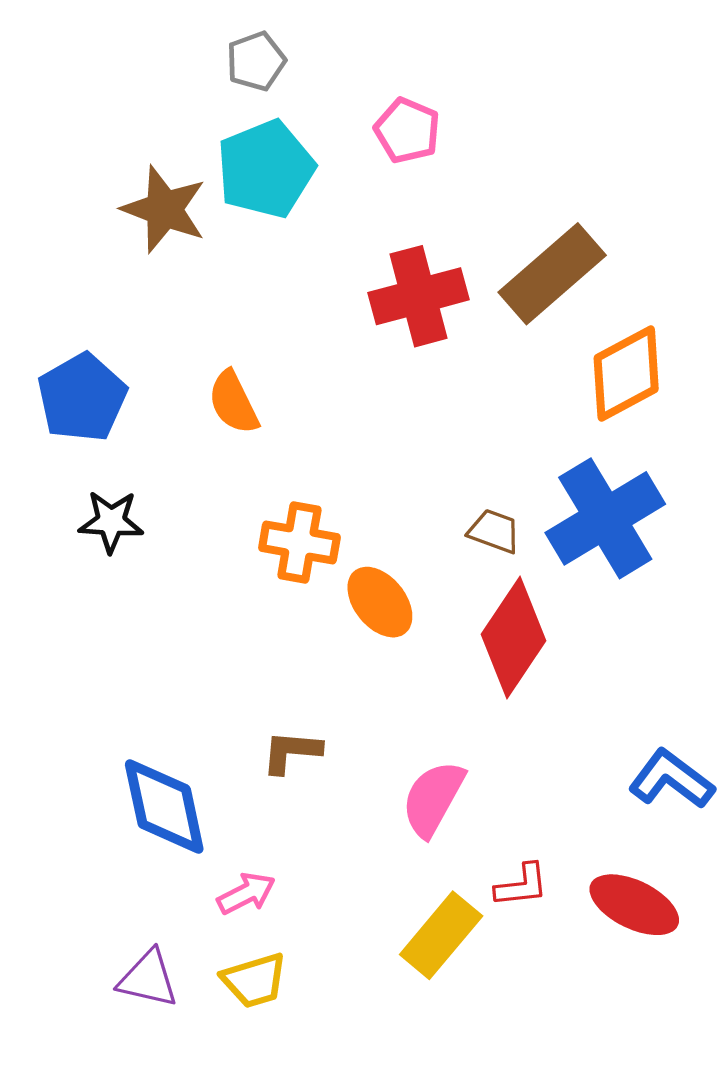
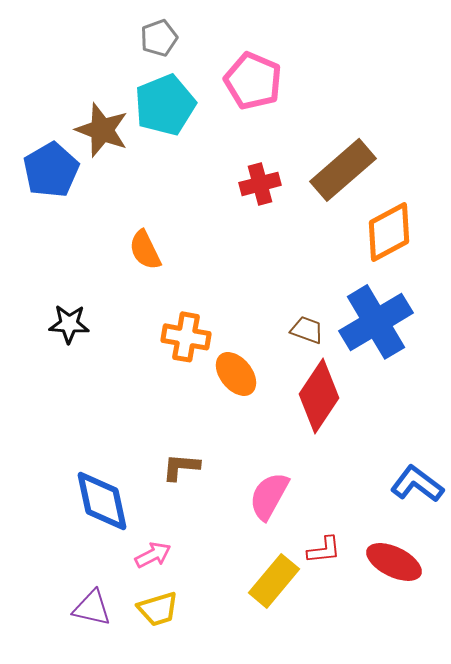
pink pentagon: (407, 130) -> (253, 81), size x1.4
red cross: (419, 296) -> (260, 184), size x0.7
blue pentagon: (82, 398) -> (51, 170), moved

